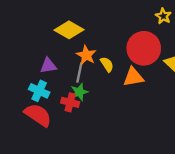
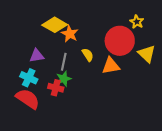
yellow star: (163, 16) -> (137, 22), moved
orange star: (86, 55) -> (70, 34), moved

